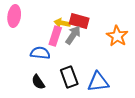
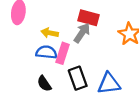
yellow arrow: (62, 23) -> (50, 33), moved
pink rectangle: (55, 36) -> (63, 53), moved

